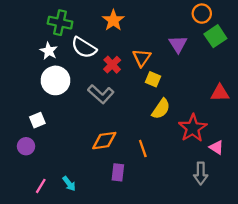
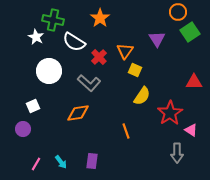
white star: (49, 51) -> (36, 37), moved
orange diamond: (104, 141) -> (78, 113), moved
purple rectangle: (118, 172) -> (92, 161), moved

